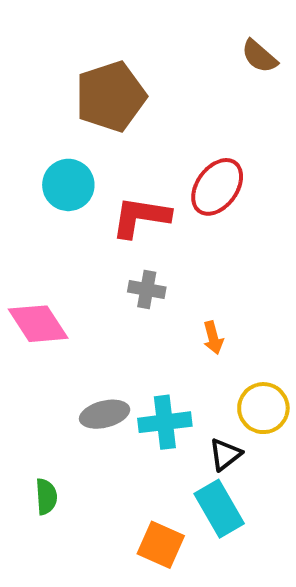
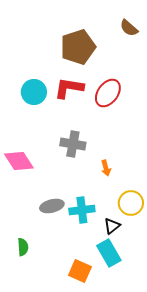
brown pentagon: (111, 96) -> (78, 47), moved
red L-shape: (141, 217) -> (69, 88), moved
gray cross: (147, 289) -> (73, 144), size x1.4

